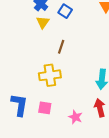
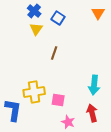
yellow cross: (50, 75) -> (34, 92), moved
pink square: (45, 108) -> (58, 100), moved

